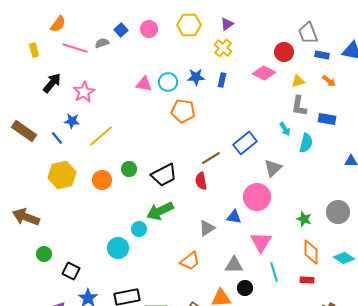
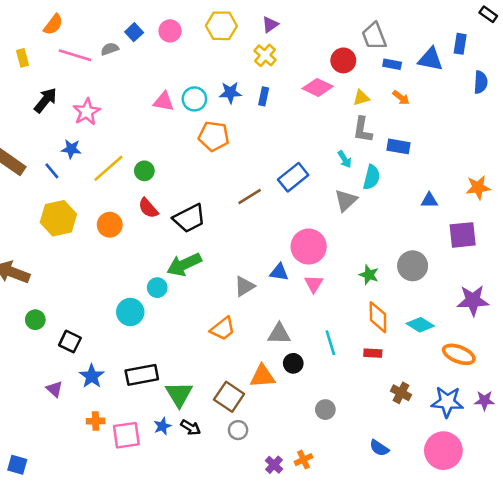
gray triangle: (273, 168) -> (346, 200), moved
green circle: (129, 169) -> (144, 171), moved
red semicircle: (201, 181) -> (148, 208), moved, turned -30
pink triangle: (261, 242) -> (314, 284), moved, size x0.7

